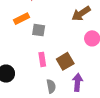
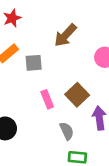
brown arrow: (81, 13) -> (65, 35), moved

